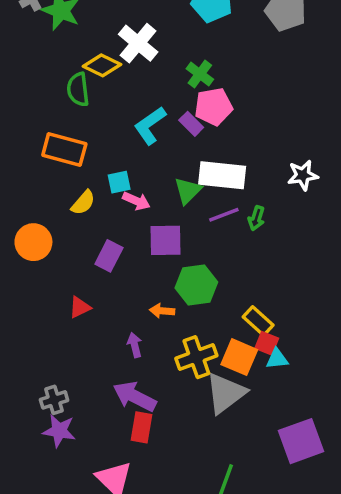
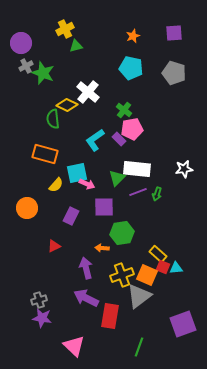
cyan square: (119, 182) -> (77, 173), size x1.5
purple arrow: (135, 345) -> (86, 268), size x1.5
cyan triangle: (277, 359) -> (176, 268), moved
red rectangle: (141, 427) -> (110, 316), moved, size x1.4

